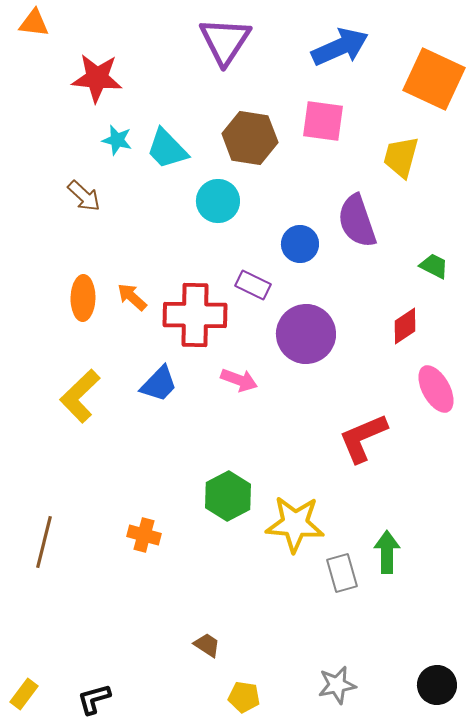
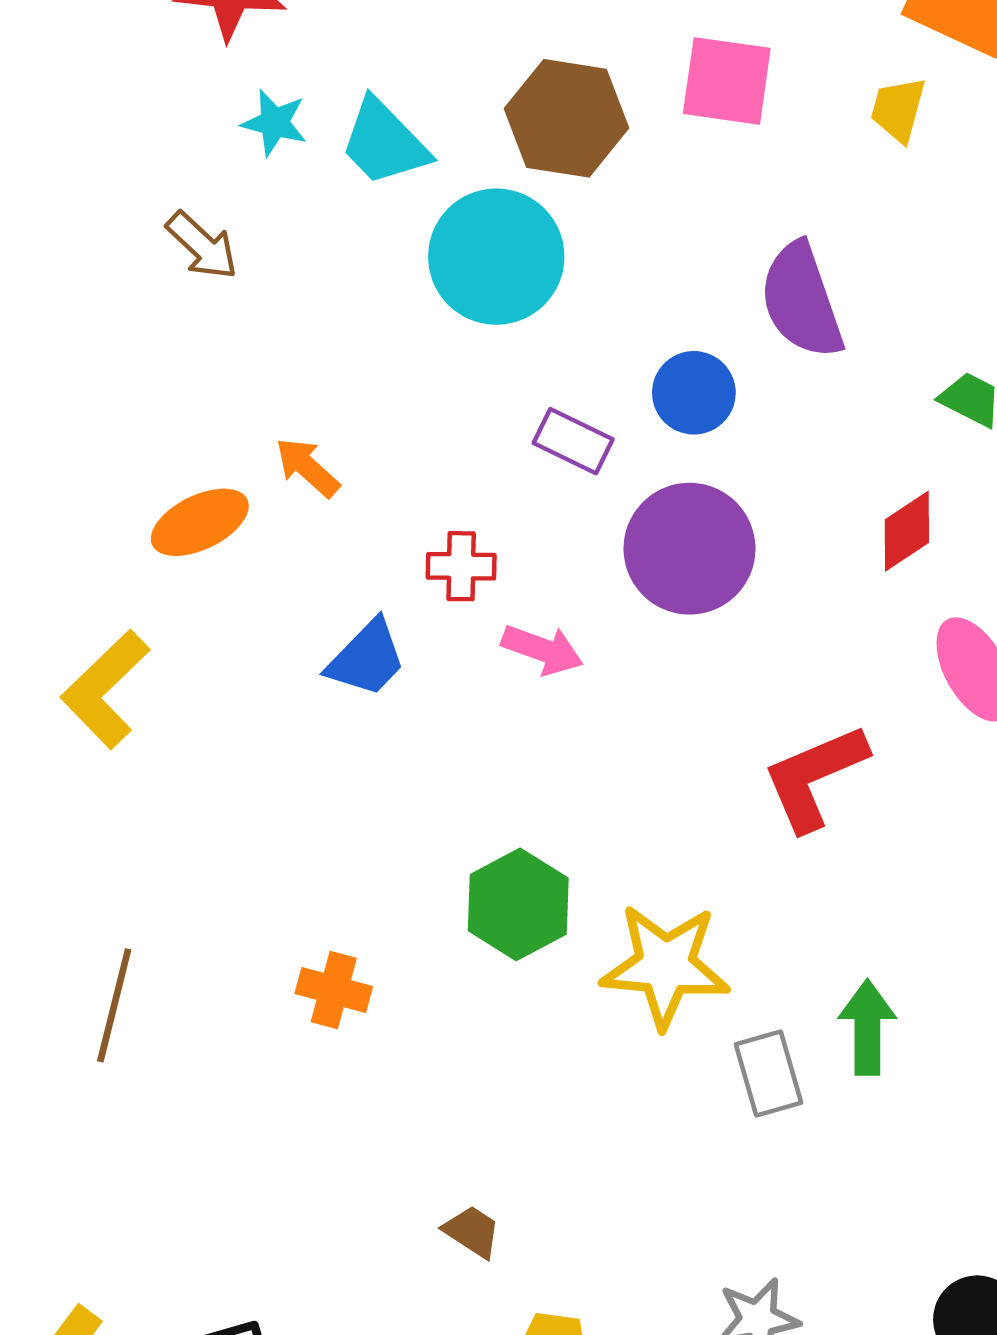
yellow trapezoid: (401, 157) -> (898, 110), moved, size x0.7
cyan circle: (218, 201) -> (496, 257), size x1.4
blue circle: (300, 244) -> (694, 393), moved
orange ellipse: (83, 298) -> (200, 522), moved, turned 63
red cross: (195, 315) -> (461, 566), moved, size x0.5
yellow L-shape: (80, 396) -> (105, 689), moved

